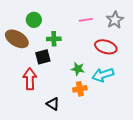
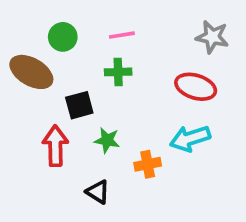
pink line: (86, 20) -> (122, 35), moved
gray star: (115, 20) -> (212, 37), turned -30
green cross: (54, 39) -> (118, 72), moved
green star: (78, 69) -> (107, 140), moved

